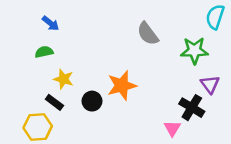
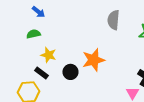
gray semicircle: (148, 34) -> (113, 20), turned 42

